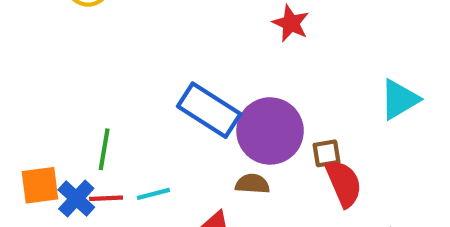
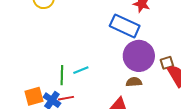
blue rectangle: (209, 110) -> (125, 26), moved
cyan line: (153, 194) -> (81, 70), moved

